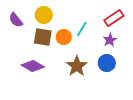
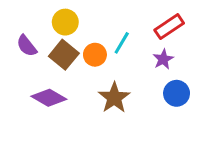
purple semicircle: (16, 20) -> (27, 46), moved
brown square: (43, 37) -> (64, 55), turned 30
blue circle: (107, 63) -> (177, 93), moved

